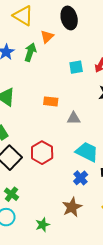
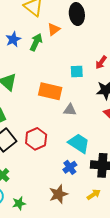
cyan square: (76, 67) -> (77, 71), moved
orange rectangle: (51, 101) -> (50, 91), size x1.6
green star: (43, 225) -> (19, 203), moved

